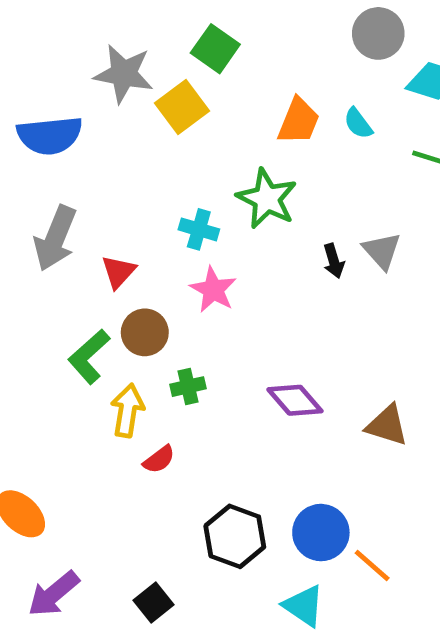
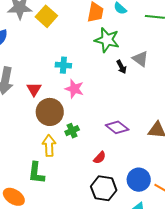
green star: (267, 199) -> (107, 40), moved
brown circle: (145, 332) -> (50, 112), size x1.4
green L-shape: (89, 357) -> (36, 173), moved, turned -30
red semicircle: (159, 459) -> (100, 158), moved

